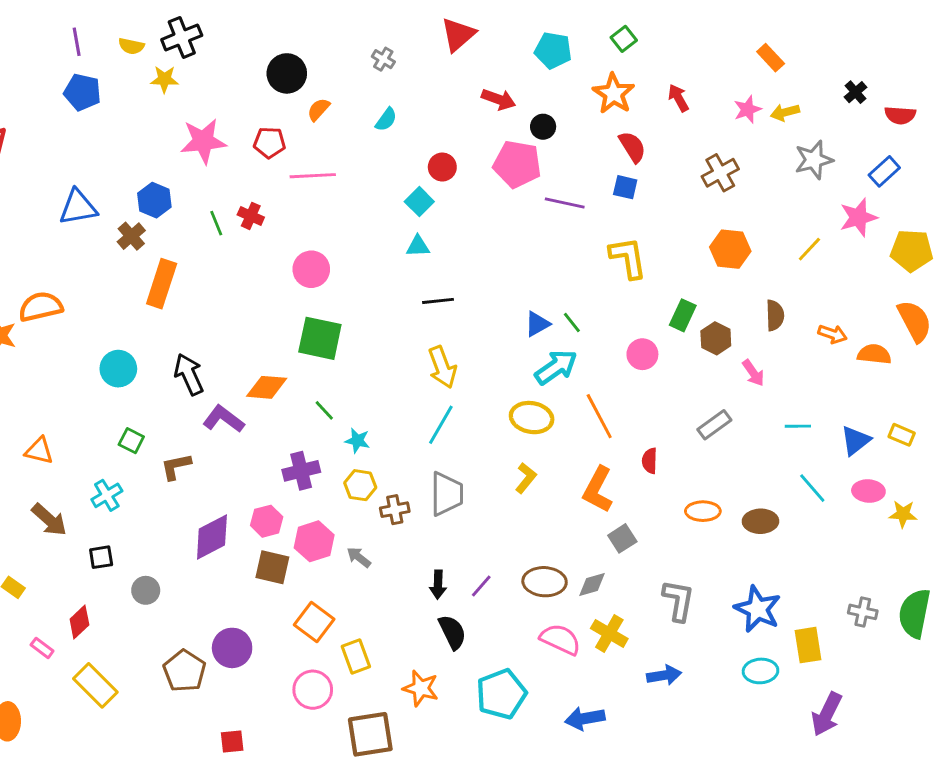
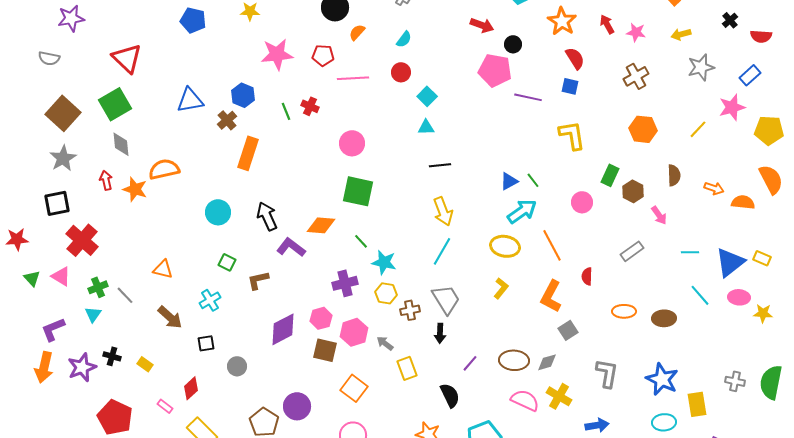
pink star: (748, 109) -> (636, 32), moved, turned 30
red circle: (442, 167) -> (401, 72), moved
cyan star: (357, 441) -> (384, 262), size x1.4
blue triangle: (856, 441) -> (730, 262), size x1.4
gray trapezoid: (447, 494) -> (446, 299), turned -32
black arrow: (438, 585) -> (440, 333), moved
yellow rectangle: (356, 657) -> (407, 368), moved

